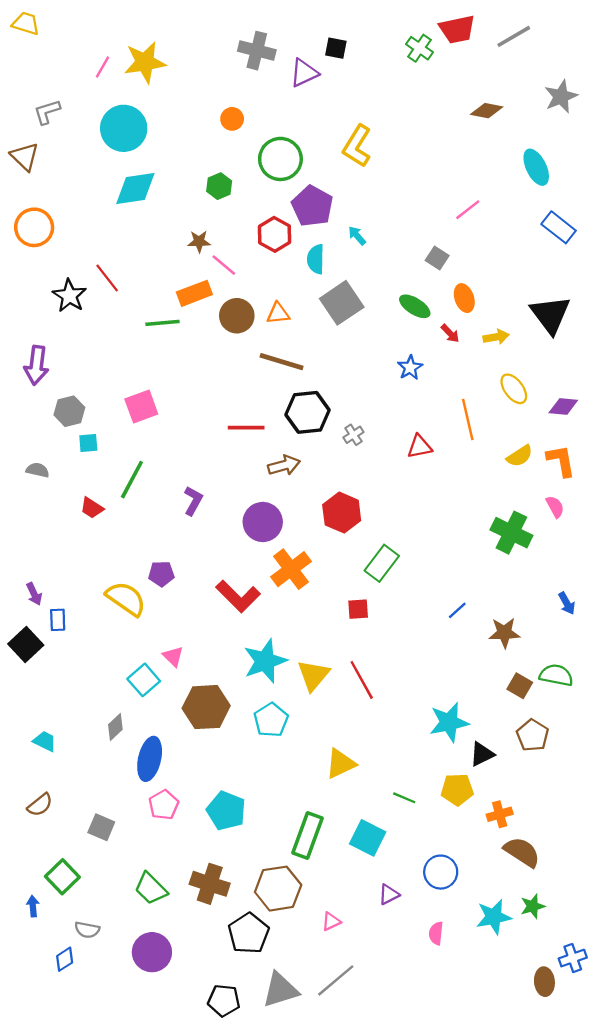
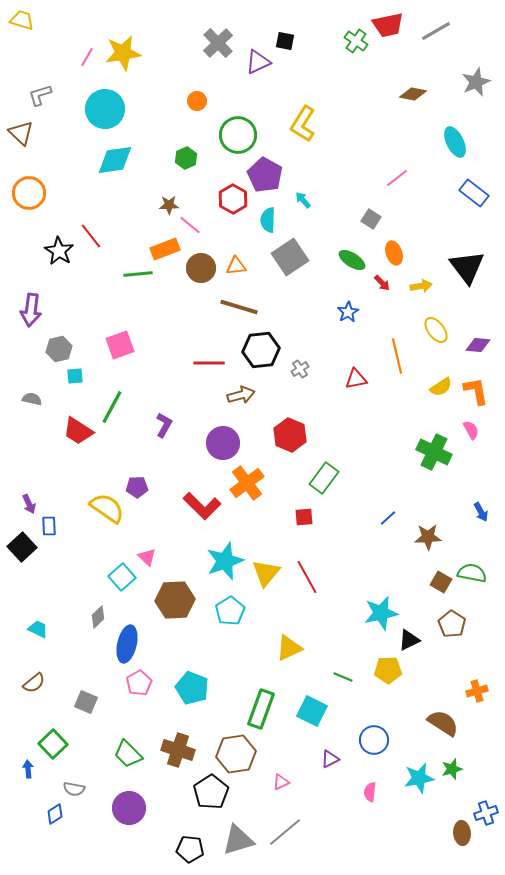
gray cross: (257, 51) -> (218, 43), turned 32
red trapezoid: (92, 508) -> (78, 431), size x1.5
orange cross: (500, 814) -> (477, 691), moved

